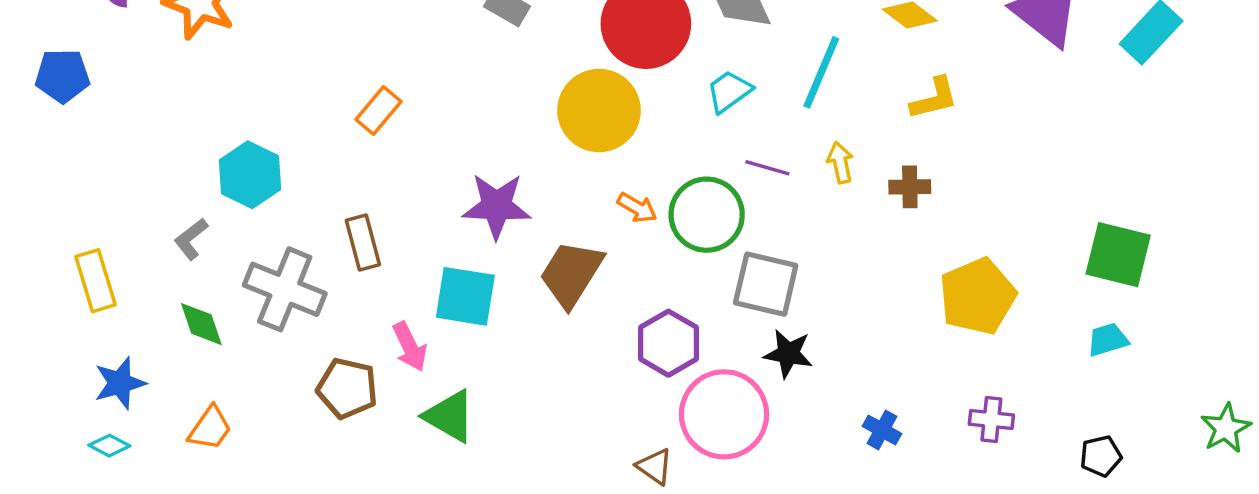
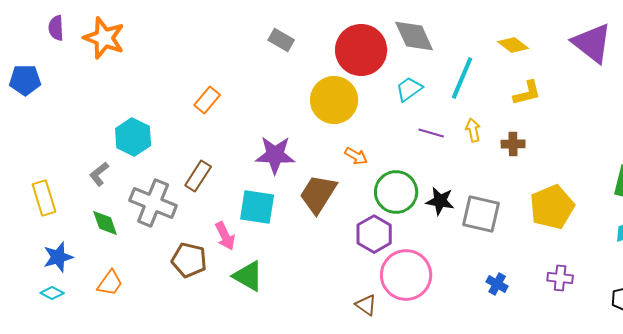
green circle: (707, 215) -> (396, 192), moved
brown rectangle: (363, 242) -> (198, 176), turned 48
gray square: (766, 284) -> (481, 214), moved
black star: (788, 354) -> (440, 201), moved

